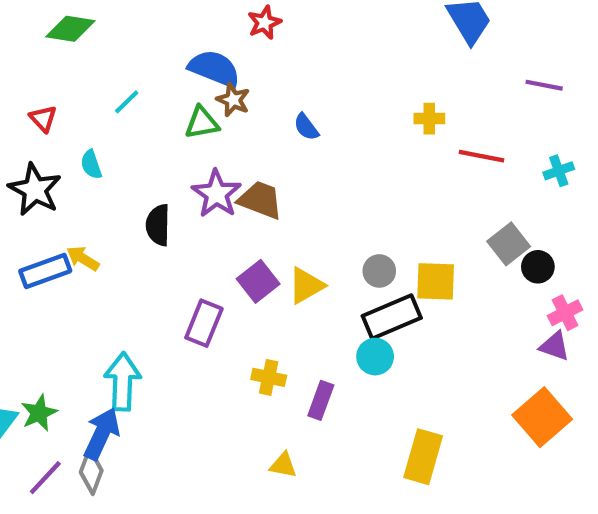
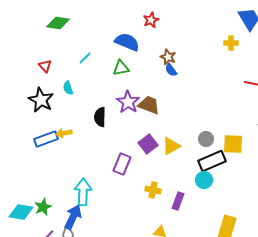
brown star: (233, 100) -> (168, 57), moved
yellow cross: (429, 119) -> (231, 43), moved
yellow arrow: (83, 258) -> (64, 133), turned -42

